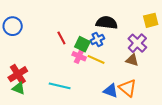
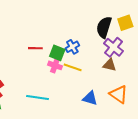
black semicircle: (107, 23) -> (104, 27), moved, turned -75
red line: (61, 38) -> (35, 48), turned -56
orange triangle: (128, 88) -> (119, 94), moved

